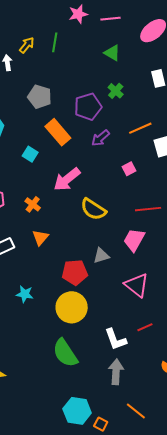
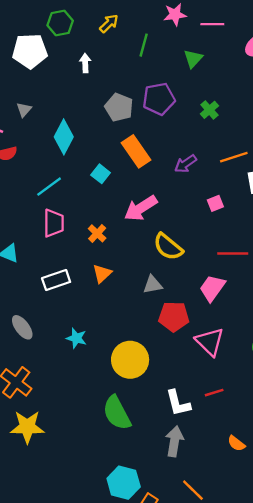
yellow arrow: (27, 45) -> (109, 23), moved
green triangle: (112, 53) -> (193, 59), moved, turned 36
purple pentagon: (88, 107) -> (159, 99), moved
gray triangle: (101, 256) -> (153, 285), moved
red pentagon: (75, 272) -> (174, 317), moved

